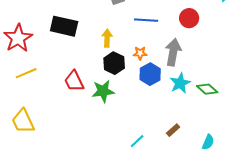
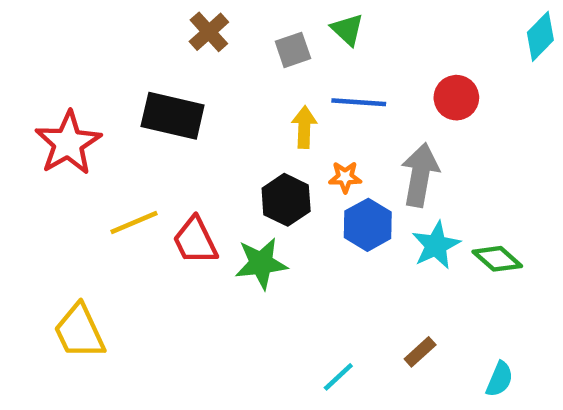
yellow arrow: (107, 38) -> (304, 127), moved
yellow line: (26, 73) -> (134, 223), moved

